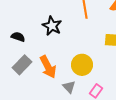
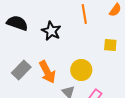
black semicircle: (18, 37) -> (17, 23), moved, size x1.5

